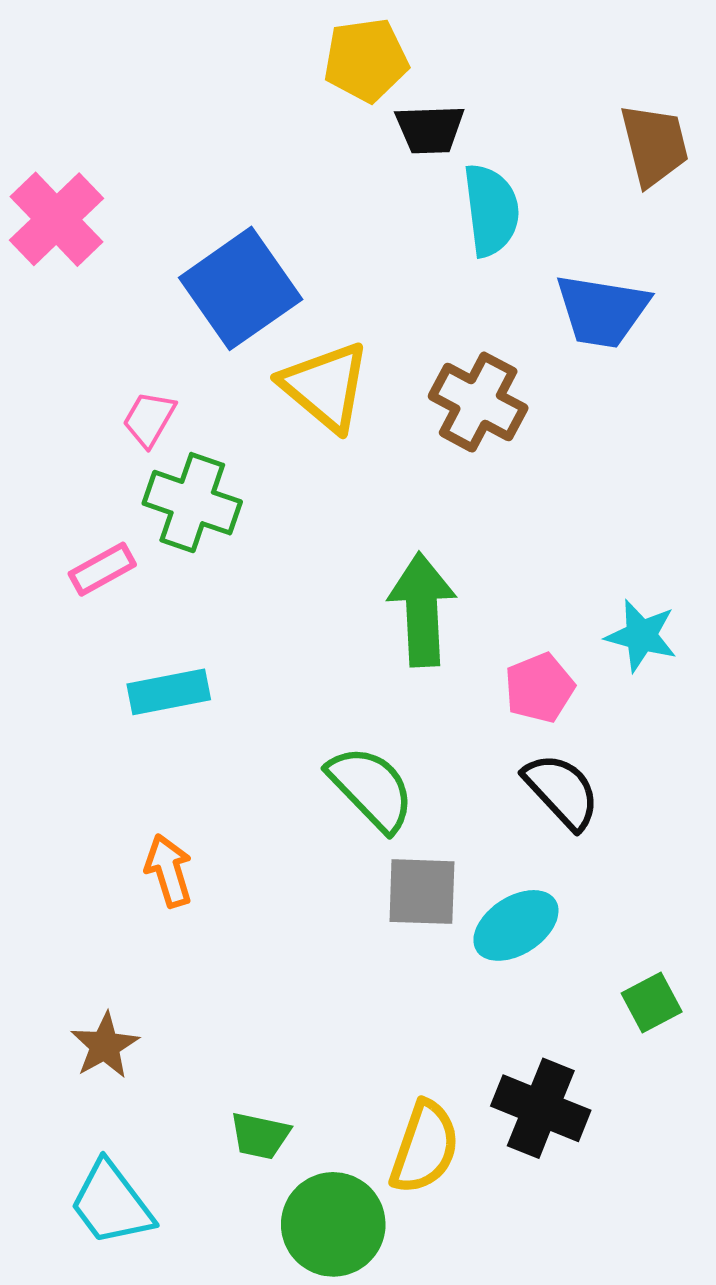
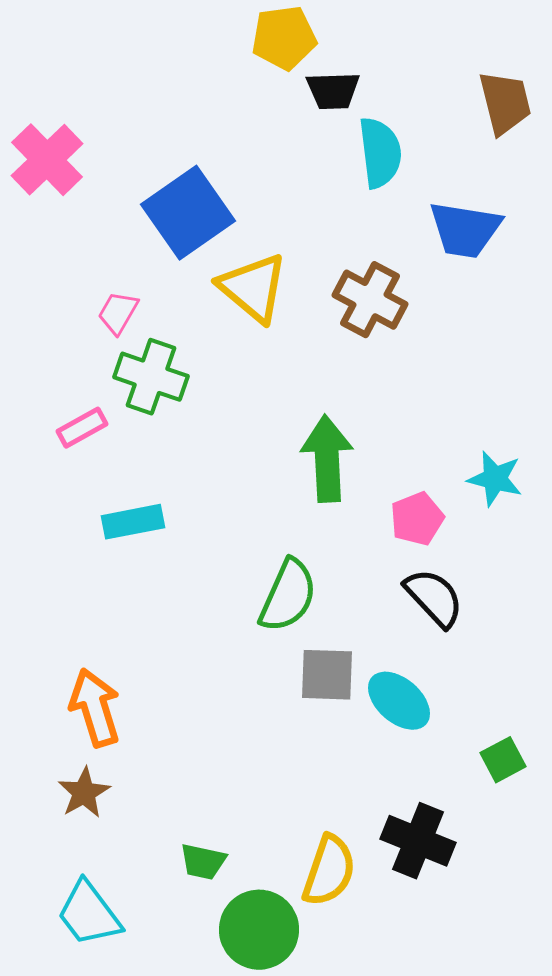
green semicircle: (371, 788) -> (288, 596), turned 68
orange arrow: (169, 871) -> (95, 708), moved, size x1.4
cyan ellipse: (516, 925) -> (399, 701), turned 74

